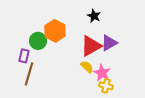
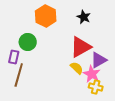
orange hexagon: (55, 31) -> (46, 16), moved
purple triangle: (109, 43) -> (99, 60), moved

